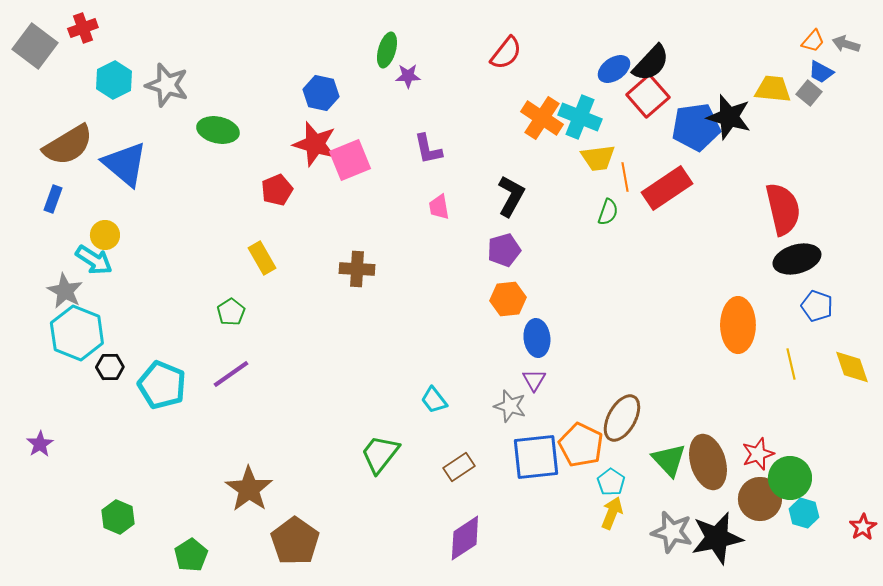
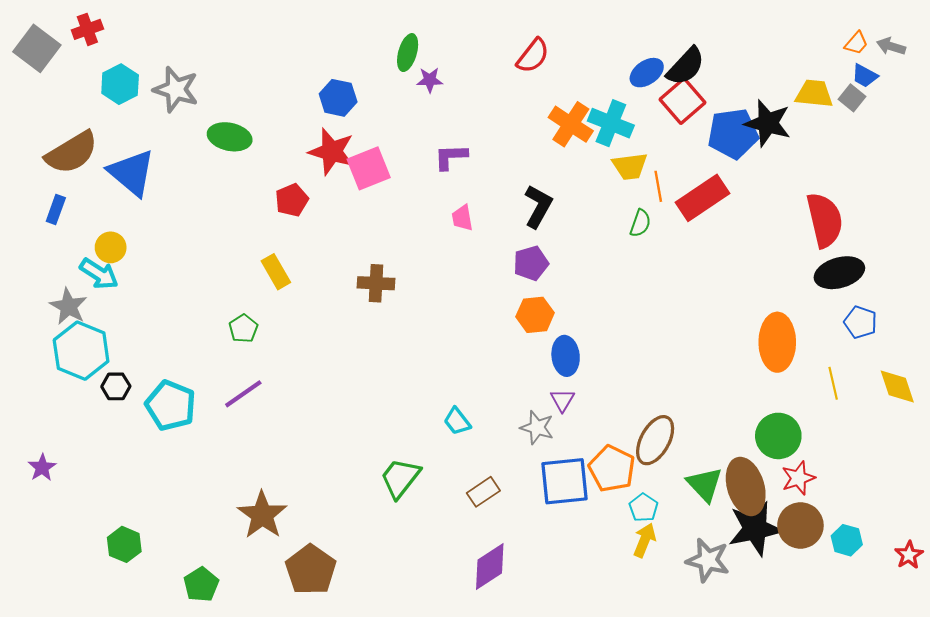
purple L-shape: (428, 149) -> (451, 157), turned 100
green circle: (790, 478) -> (778, 436), moved
black star: (717, 538) -> (755, 529), moved

